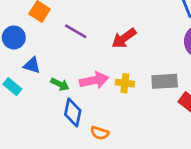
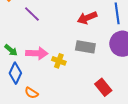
red arrow: (124, 38) -> (87, 18), moved
gray rectangle: (165, 81) -> (85, 47), moved

